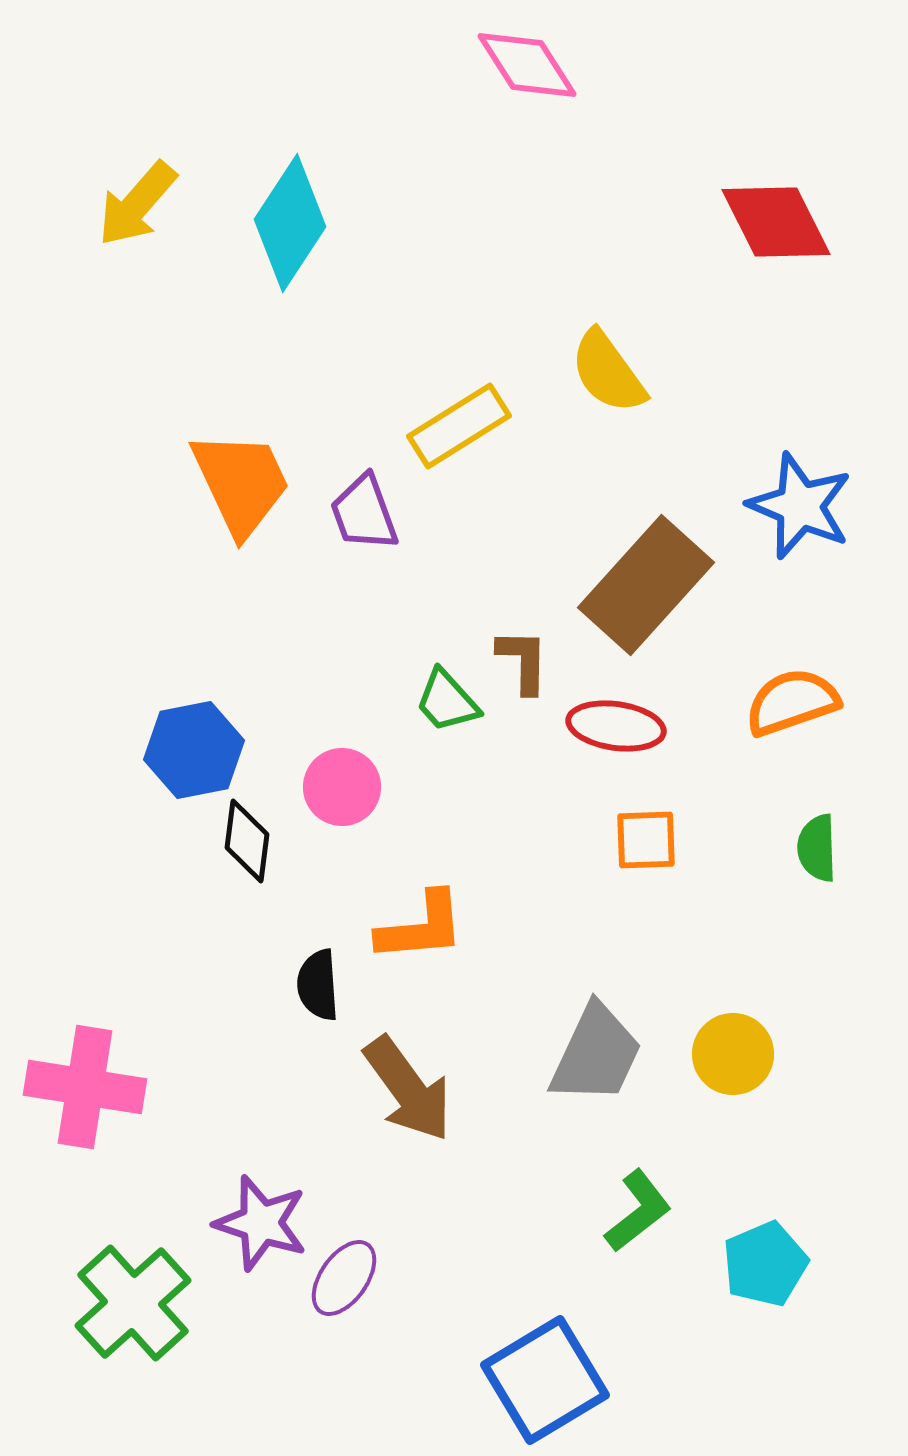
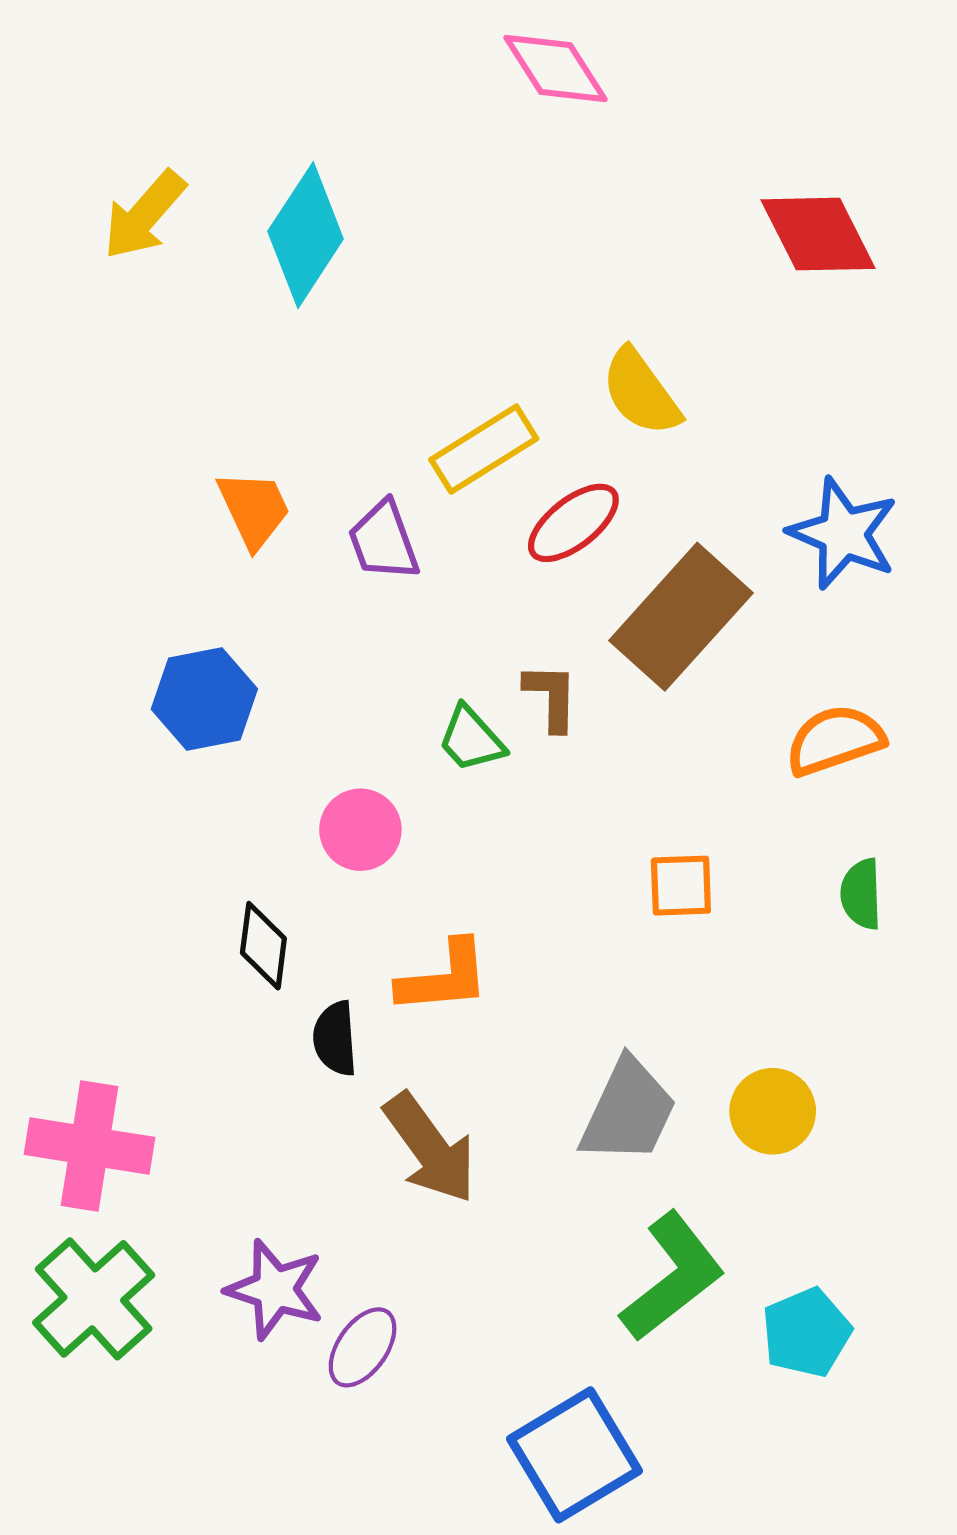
orange trapezoid: (241, 483) -> (254, 509), size x0.7
red ellipse: (616, 726) -> (573, 523), moved, turned -46
blue hexagon: (194, 750) -> (204, 699), moved
black diamond: (247, 841) -> (263, 946), moved
green L-shape: (638, 1211) -> (672, 1277), size x1.5
green cross: (133, 1303) -> (94, 1299), moved

